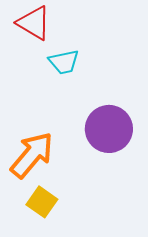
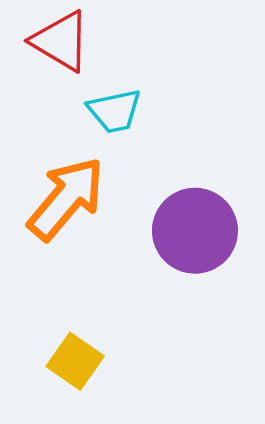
orange arrow: (32, 155) -> (66, 199), moved

